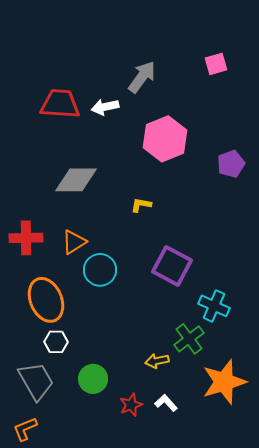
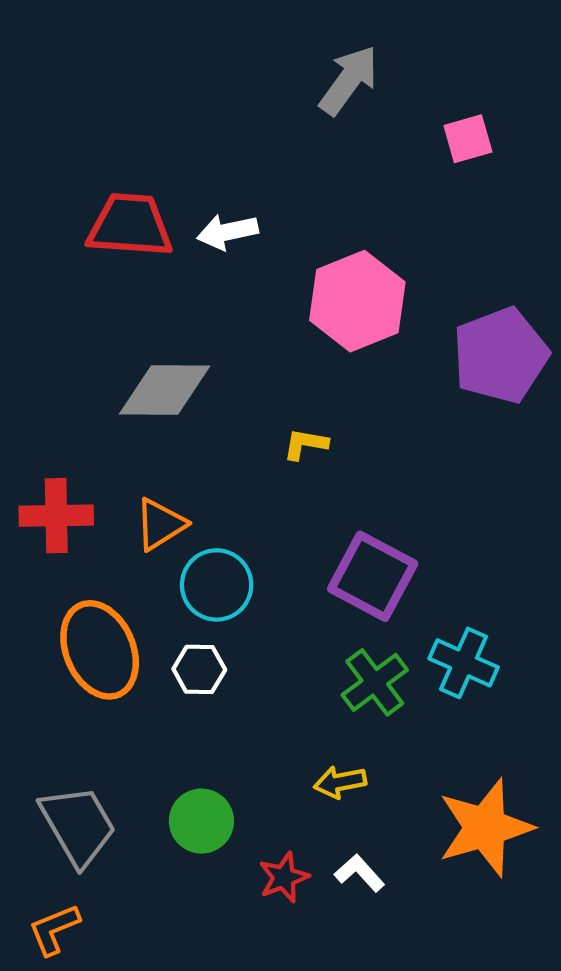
gray arrow: (142, 77) -> (349, 80), moved
purple pentagon: (231, 164) -> (500, 355), size x1.6
green cross: (189, 339) -> (375, 682), moved
white hexagon: (56, 342) -> (199, 669), moved

